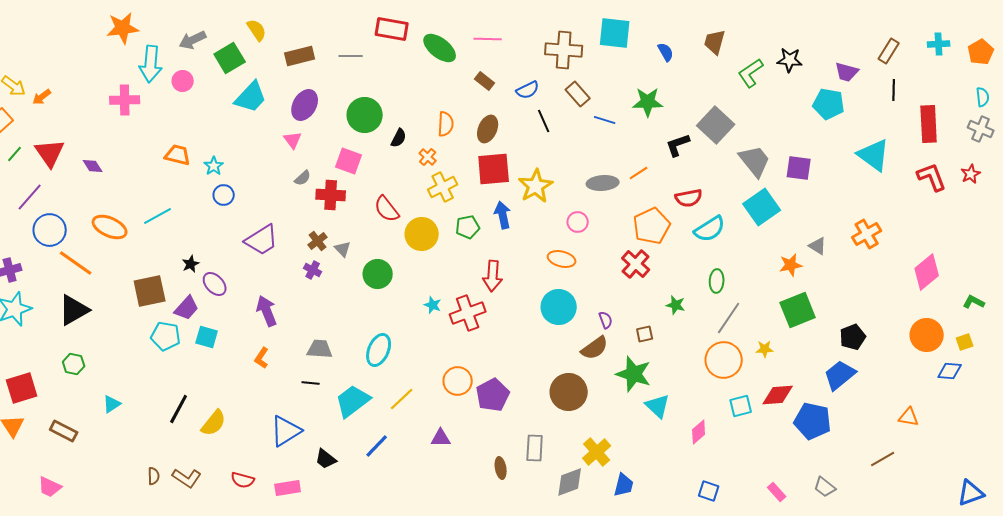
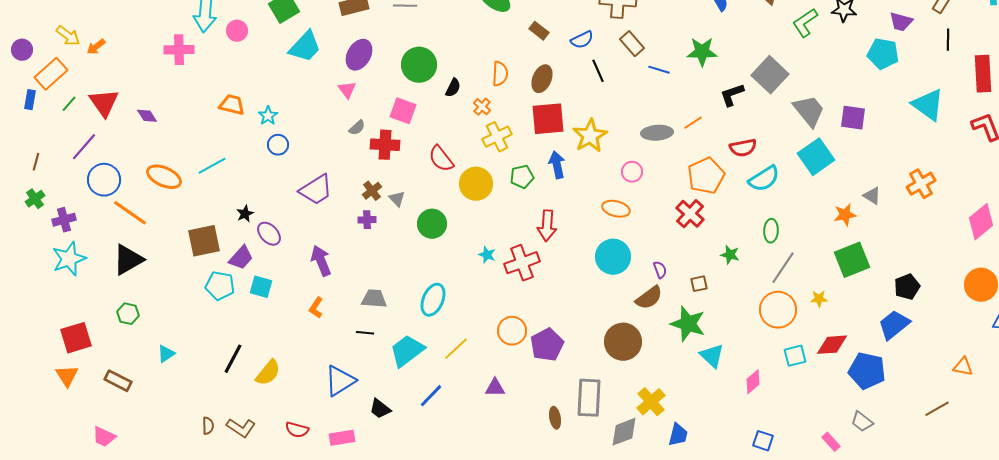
purple cross: (313, 270) -> (367, 220), turned -30
gray rectangle: (535, 448) -> (589, 398), size x1.4
gray trapezoid: (825, 487) -> (862, 422), moved

